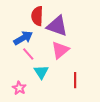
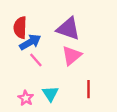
red semicircle: (37, 16) -> (20, 28), moved
cyan triangle: (41, 72) -> (50, 94), moved

